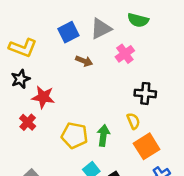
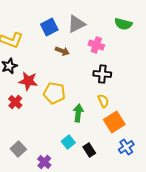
green semicircle: (138, 20) -> (123, 24), moved
pink cross: (125, 54) -> (96, 45), turned -35
black cross: (145, 93) -> (102, 74), moved
yellow pentagon: (74, 135) -> (54, 93), moved

